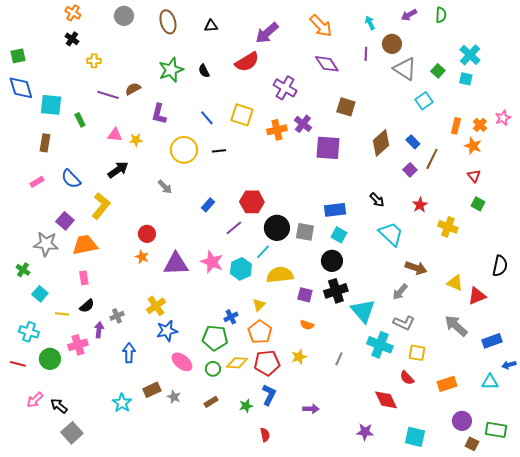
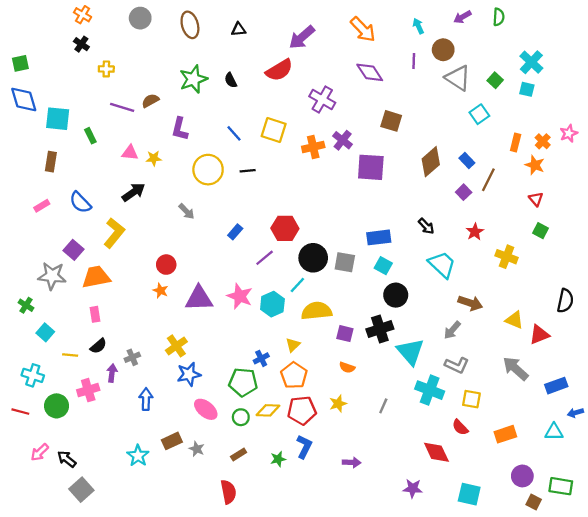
black circle: (332, 261) -> (396, 295), moved
red semicircle: (265, 435) -> (228, 492), moved, size x1.5

